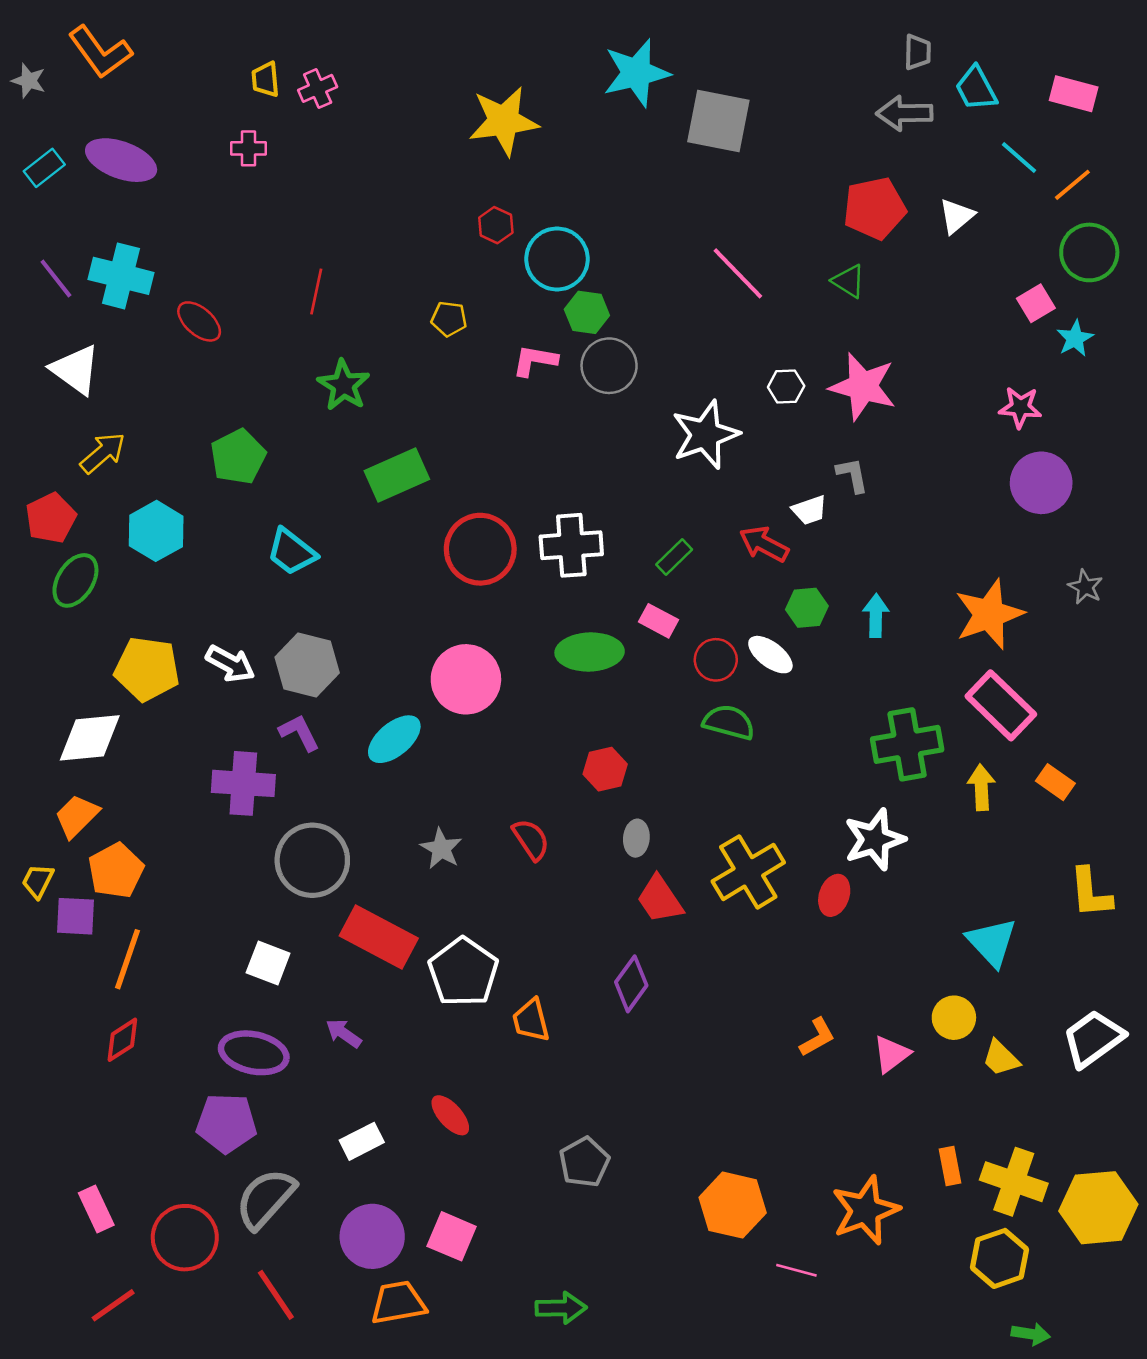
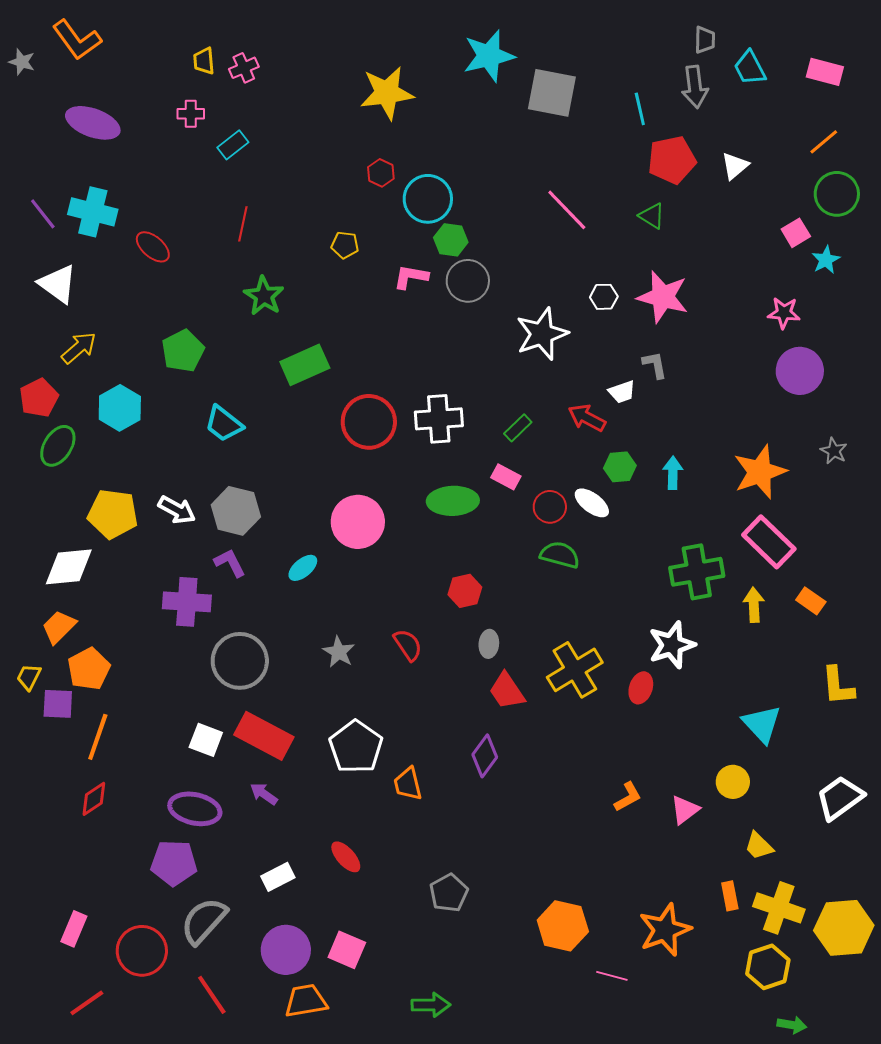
gray arrow: (904, 113) -> (695, 87), turned -96
cyan line: (1019, 157) -> (640, 109), moved, turned 36
cyan rectangle: (44, 168) -> (233, 145), moved
cyan ellipse: (394, 739) -> (303, 568), size x0.7
red rectangle: (379, 937) -> (264, 736), moved
yellow trapezoid: (1001, 1058) -> (759, 846), moved
pink rectangle: (96, 1209) -> (74, 929), turned 48

